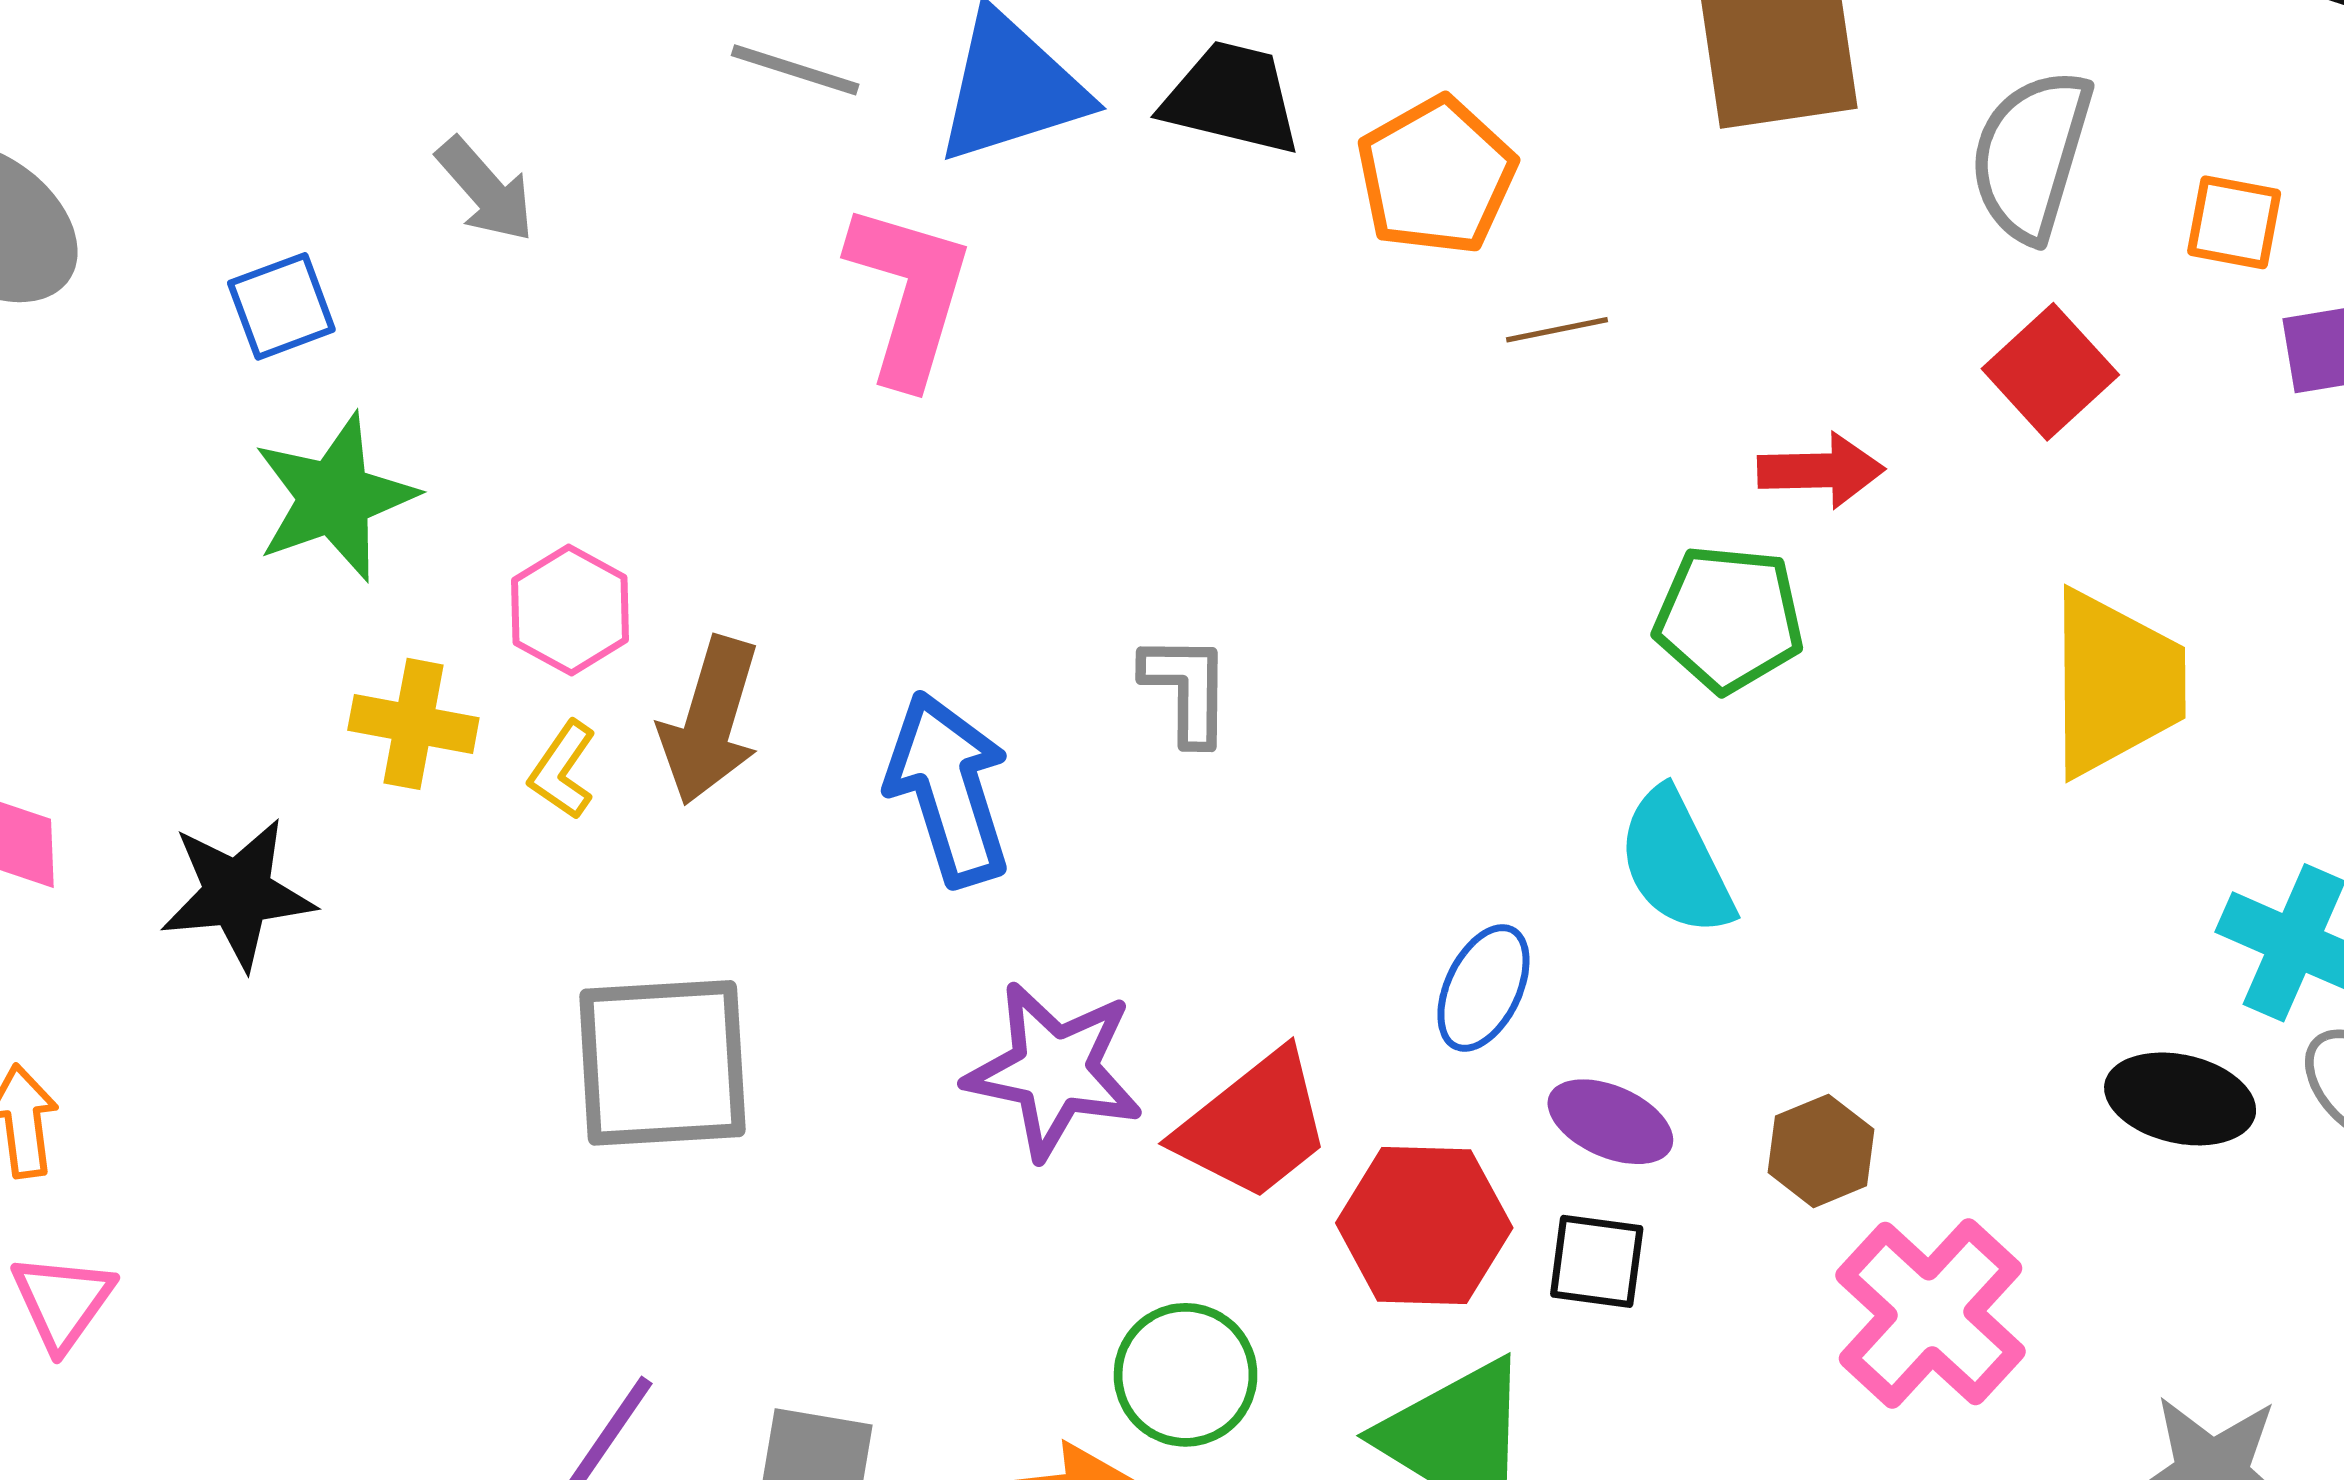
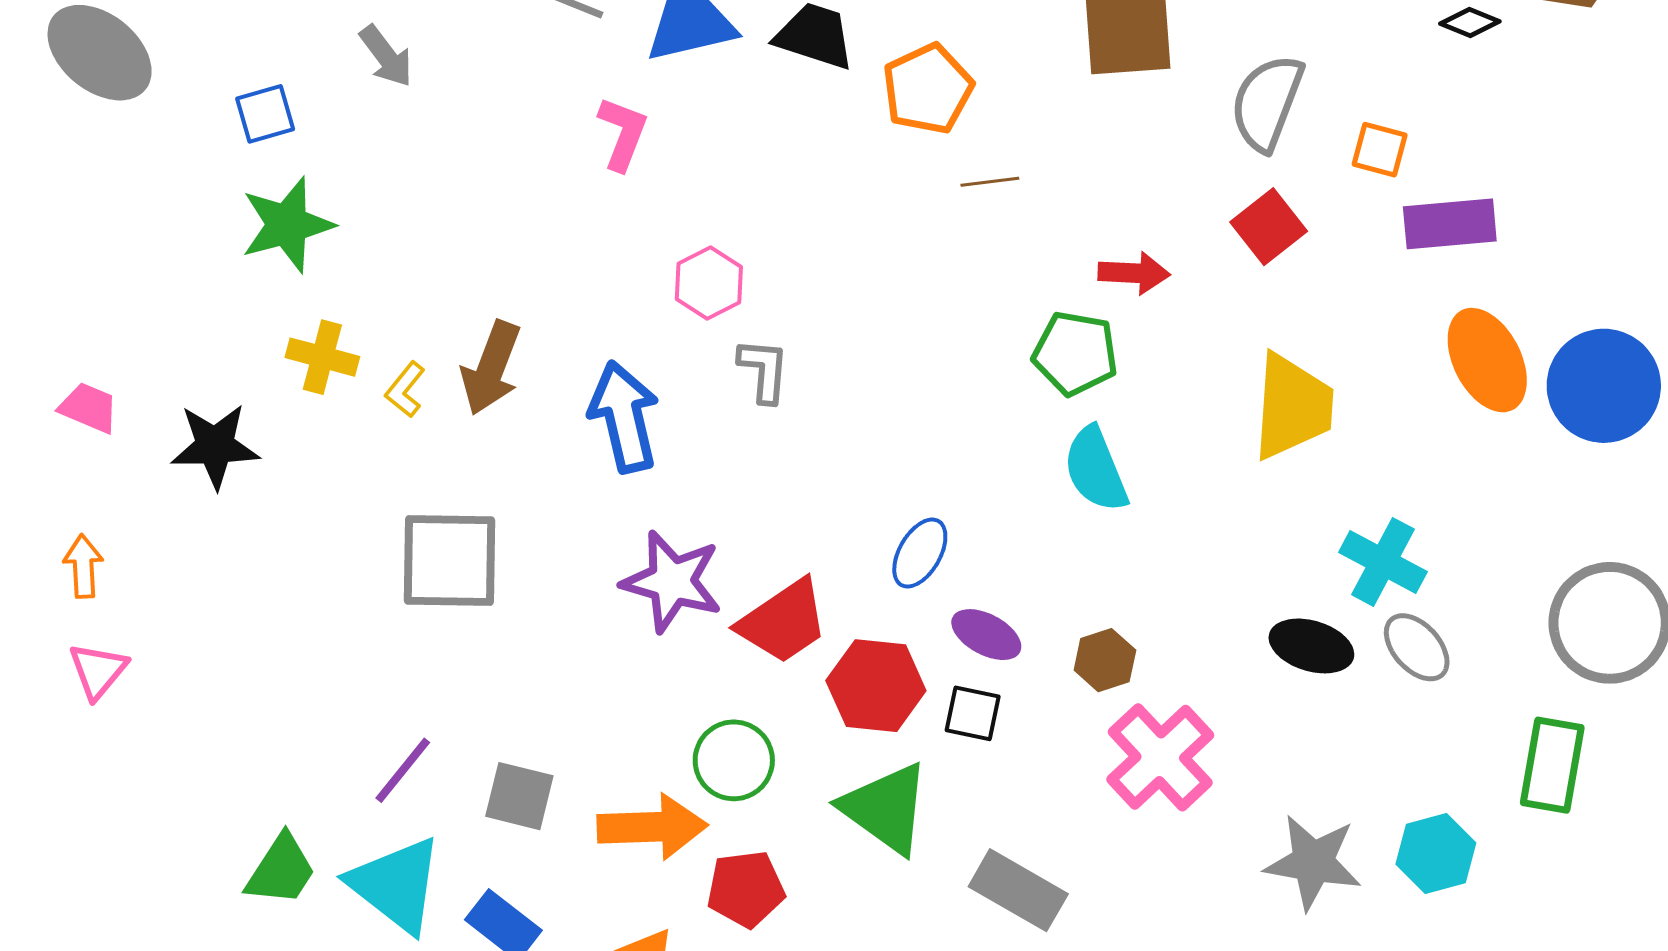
pink L-shape: (909, 294) -> (623, 133), size x0.7
pink hexagon: (570, 610) -> (709, 283), moved
cyan semicircle: (1676, 862) -> (1096, 469), moved

